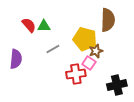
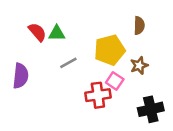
brown semicircle: (108, 20) -> (139, 26), size x0.6
yellow pentagon: (85, 39) -> (110, 50), turned -30
brown star: (96, 51) -> (139, 66), moved

